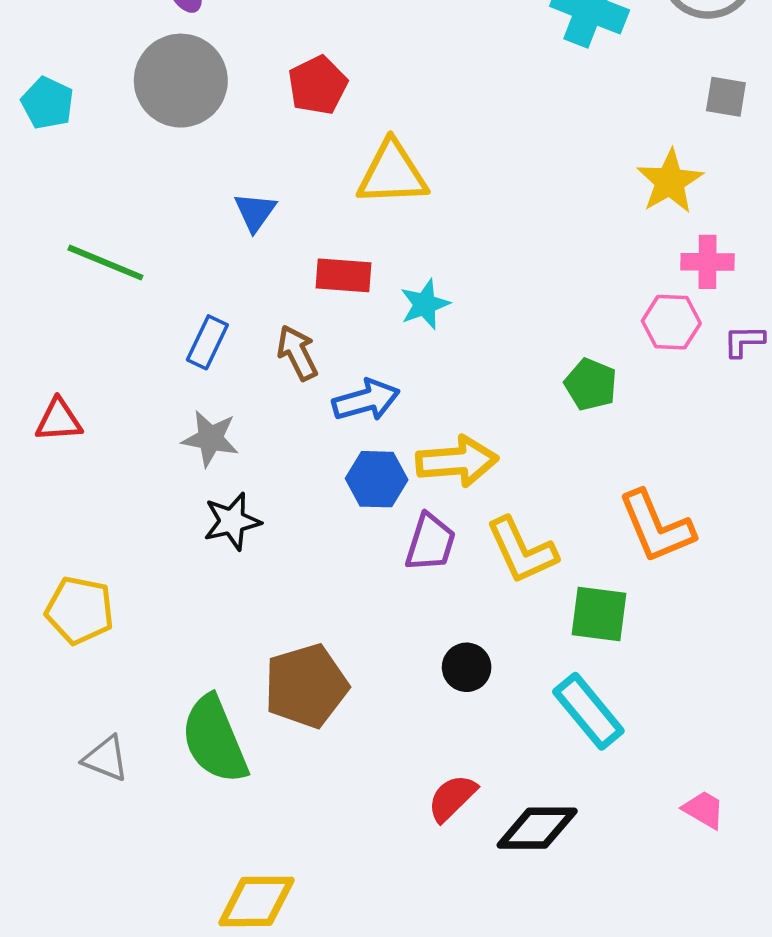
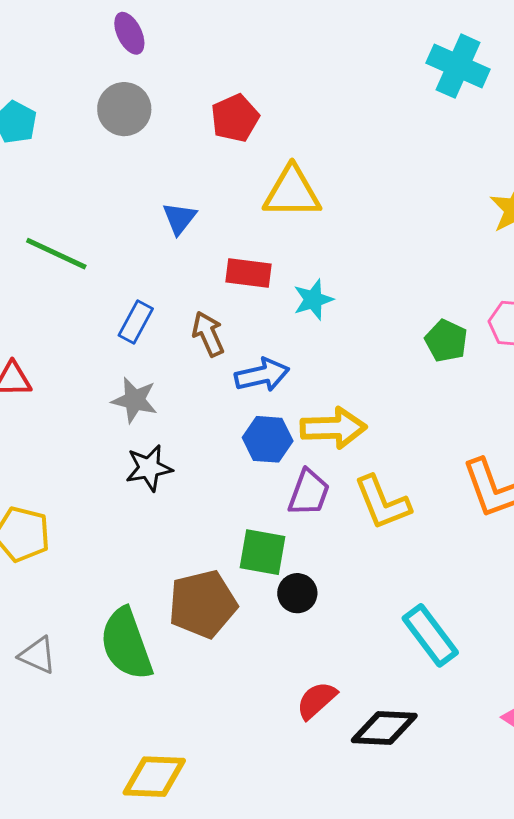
gray circle: (181, 81) -> (124, 109), size x0.7
green pentagon: (591, 384) -> (446, 341), moved
green square: (599, 614) -> (263, 552), moved
black circle: (467, 667) -> (297, 593), moved

